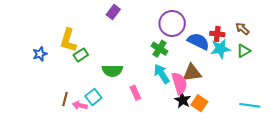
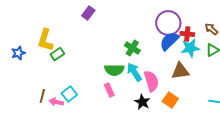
purple circle: (172, 23) -> (168, 23), moved
blue semicircle: (198, 41) -> (169, 41), turned -70
green semicircle: (112, 71) -> (114, 70), moved
brown triangle: (192, 73) -> (180, 71), moved
black star: (183, 100) -> (142, 102), moved

